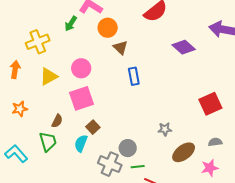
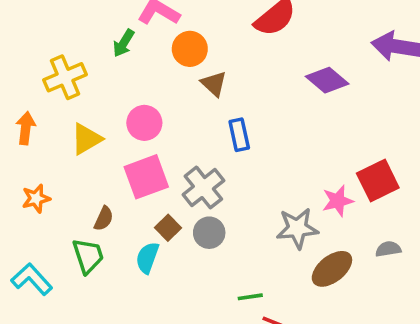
gray star: (165, 129) -> (297, 228), size x1.6
gray circle: (128, 148) -> (209, 233), moved
gray cross: (110, 164) -> (203, 188), moved, turned 30
pink star: (210, 168) -> (338, 201), moved

